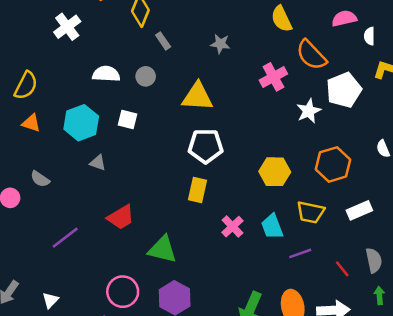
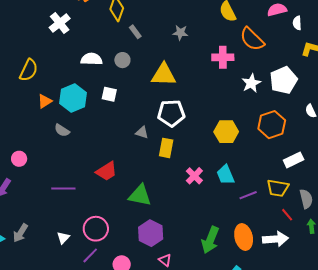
pink cross: (273, 77) -> (223, 57), turned 30
white pentagon: (344, 90) -> (284, 80), moved
orange triangle: (31, 123) -> (45, 101), moved, turned -49
gray triangle: (98, 163) -> (142, 132), moved
gray semicircle: (40, 179) -> (62, 130), moved
yellow trapezoid: (311, 212) -> (278, 188), moved
purple line: (65, 238) -> (63, 189), turned 40
red line: (342, 269) -> (287, 215), moved
pink circle: (123, 292) -> (96, 229), moved
white triangle: (50, 300) -> (63, 238), moved

